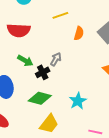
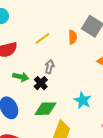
yellow line: (60, 15) -> (43, 38), moved
orange semicircle: (79, 33) -> (73, 37), moved

